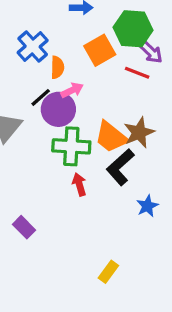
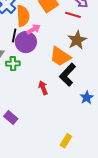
orange semicircle: (57, 67) -> (23, 16), size x1.5
black line: (41, 97) -> (14, 36), turned -32
brown star: (139, 133) -> (77, 40), moved
green cross: (71, 146) -> (13, 64), moved, size x0.6

